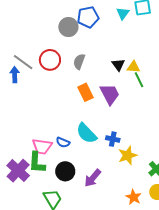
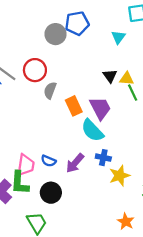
cyan triangle: (123, 13) -> (118, 37), moved
gray semicircle: (79, 62) -> (50, 90), moved
cyan semicircle: (86, 133) -> (92, 130), moved
pink trapezoid: (42, 146) -> (26, 165), turned -90
purple arrow: (93, 178) -> (75, 163), moved

